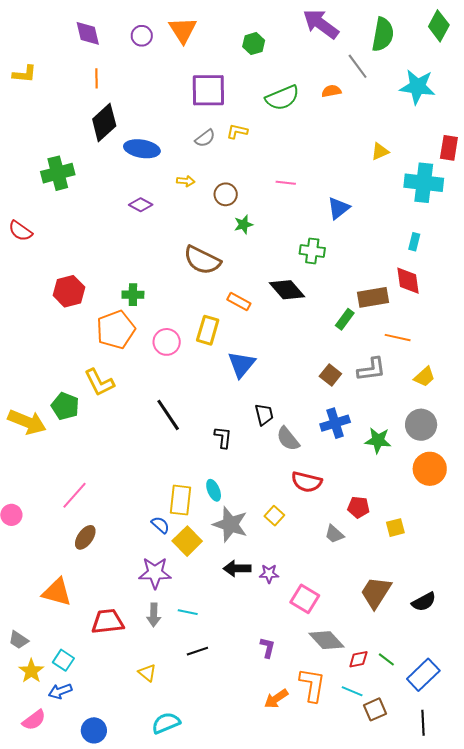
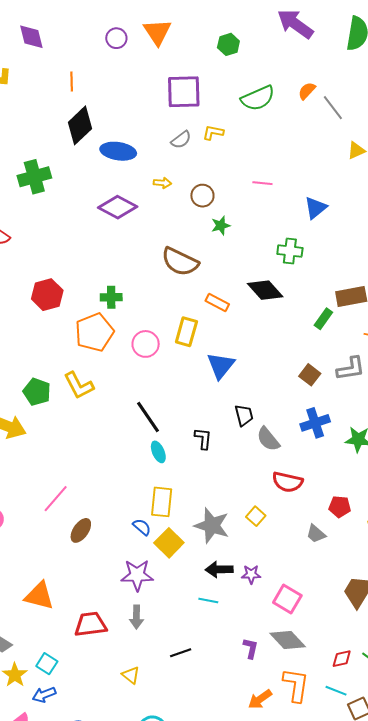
purple diamond: (88, 33) -> (31, 37), moved
gray line: (358, 66) -> (333, 108), moved
orange semicircle: (331, 91) -> (307, 91), turned -36
purple diamond: (141, 205) -> (118, 207), size x1.6
green pentagon: (65, 406) -> (37, 392), moved
cyan ellipse: (214, 490) -> (158, 452), moved
brown ellipse: (85, 537) -> (81, 530), moved
cyan line: (188, 612) -> (208, 601), moved
gray diamond: (327, 640) -> (288, 640), moved

